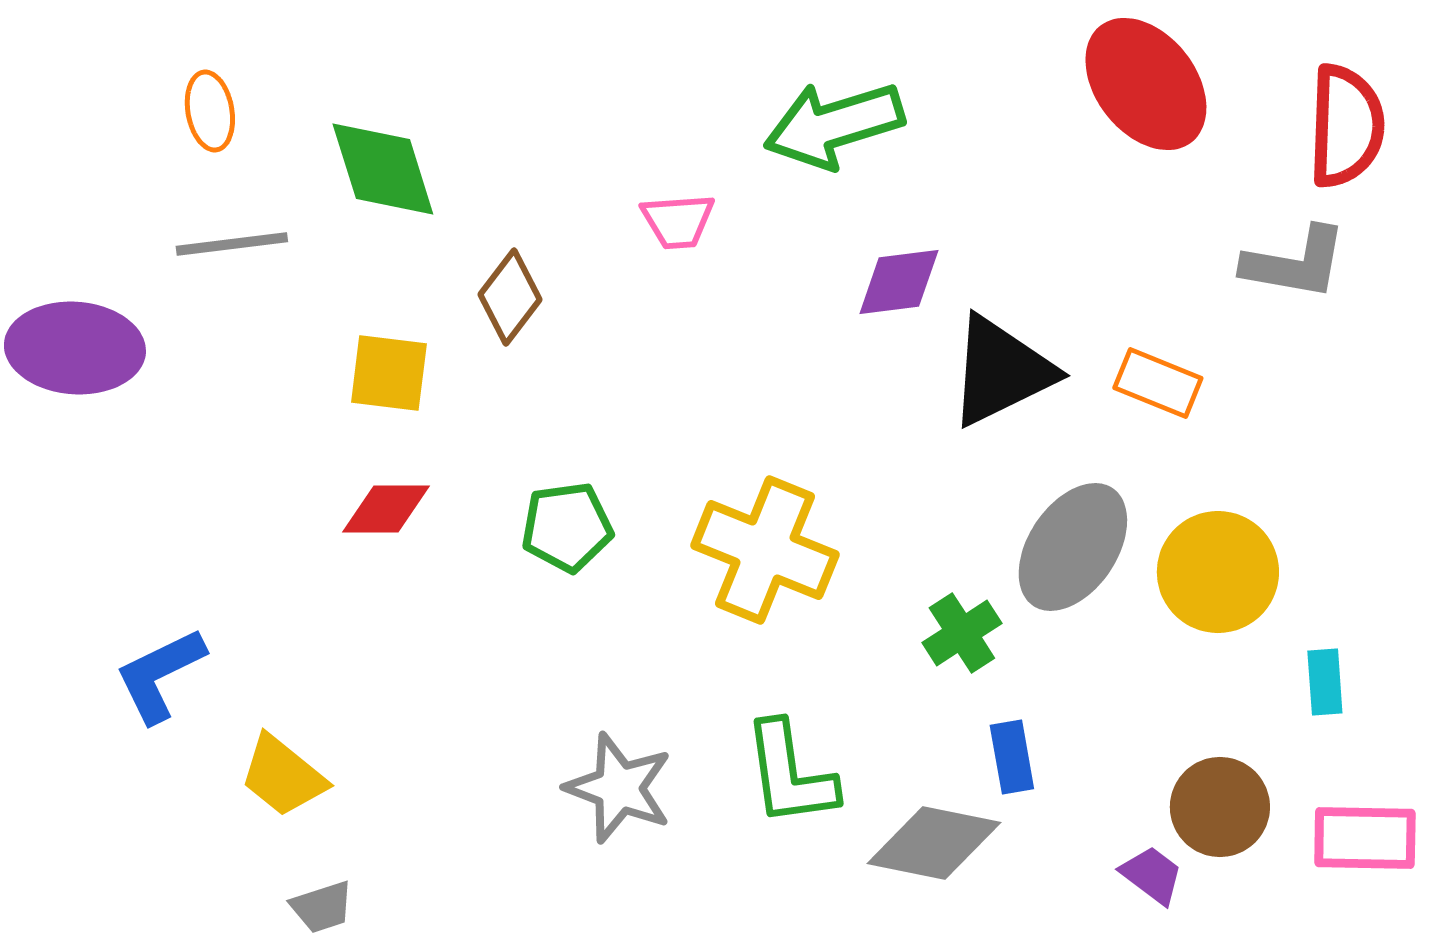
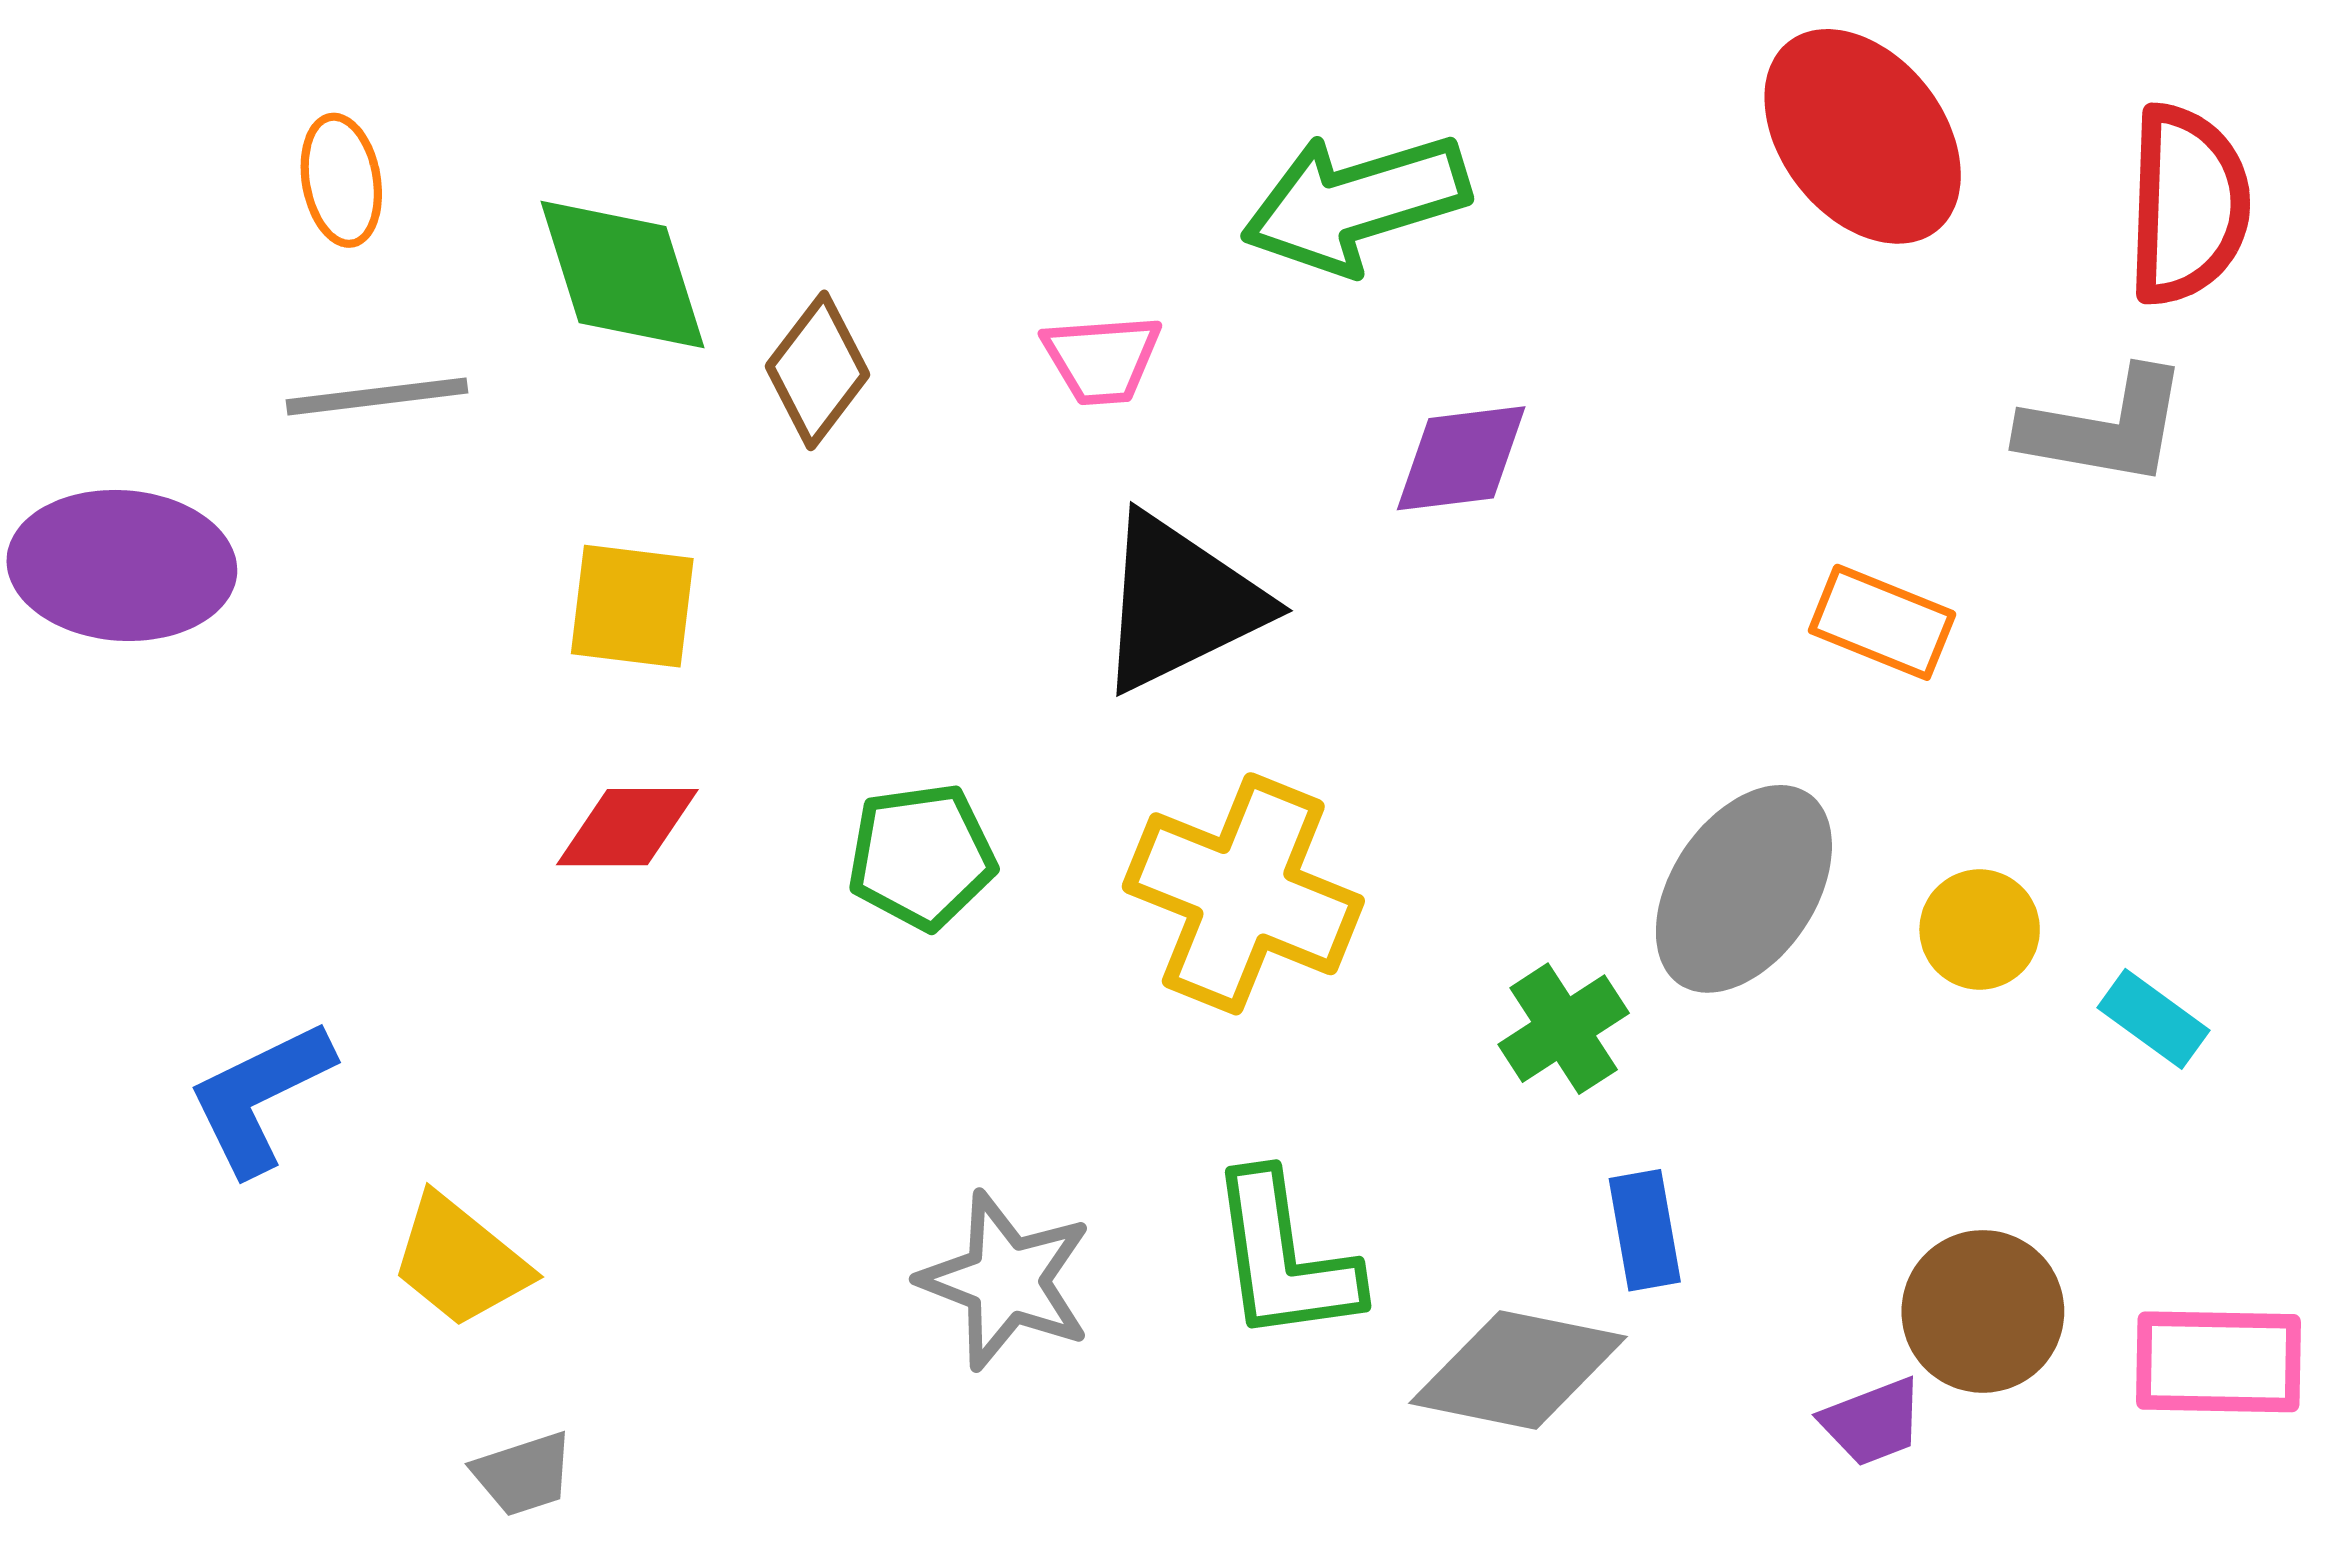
brown diamond: (510, 297) -> (818, 370), moved
black triangle: (1001, 371) -> (1180, 603), moved
yellow circle: (1218, 572) -> (1980, 930), size x0.6
cyan rectangle: (1325, 682) -> (2154, 1019), moved, turned -50
purple trapezoid: (1152, 875) -> (1872, 1422), turned 122

